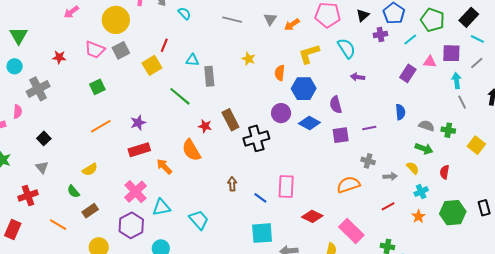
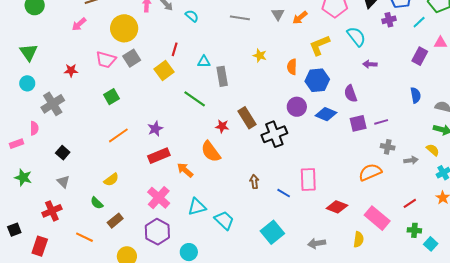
purple line: (369, 128) -> (381, 122), moved
red line: (388, 206) -> (410, 203), moved
cyan triangle: (162, 207) -> (197, 207), moved
cyan square: (262, 233) -> (272, 232), moved, turned -30

